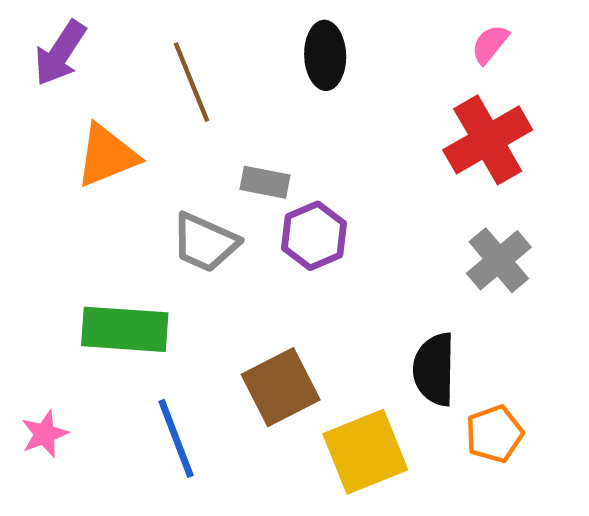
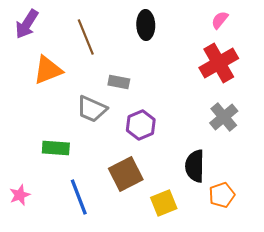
purple hexagon: (314, 236) -> (141, 125), moved
green rectangle: (125, 329) -> (56, 148), size x0.7
yellow square: (365, 452) -> (164, 203), size x0.7

